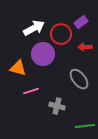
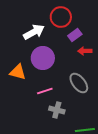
purple rectangle: (81, 22) -> (75, 35), moved
red circle: (61, 34) -> (61, 17), moved
pink line: (31, 91) -> (45, 91), moved

